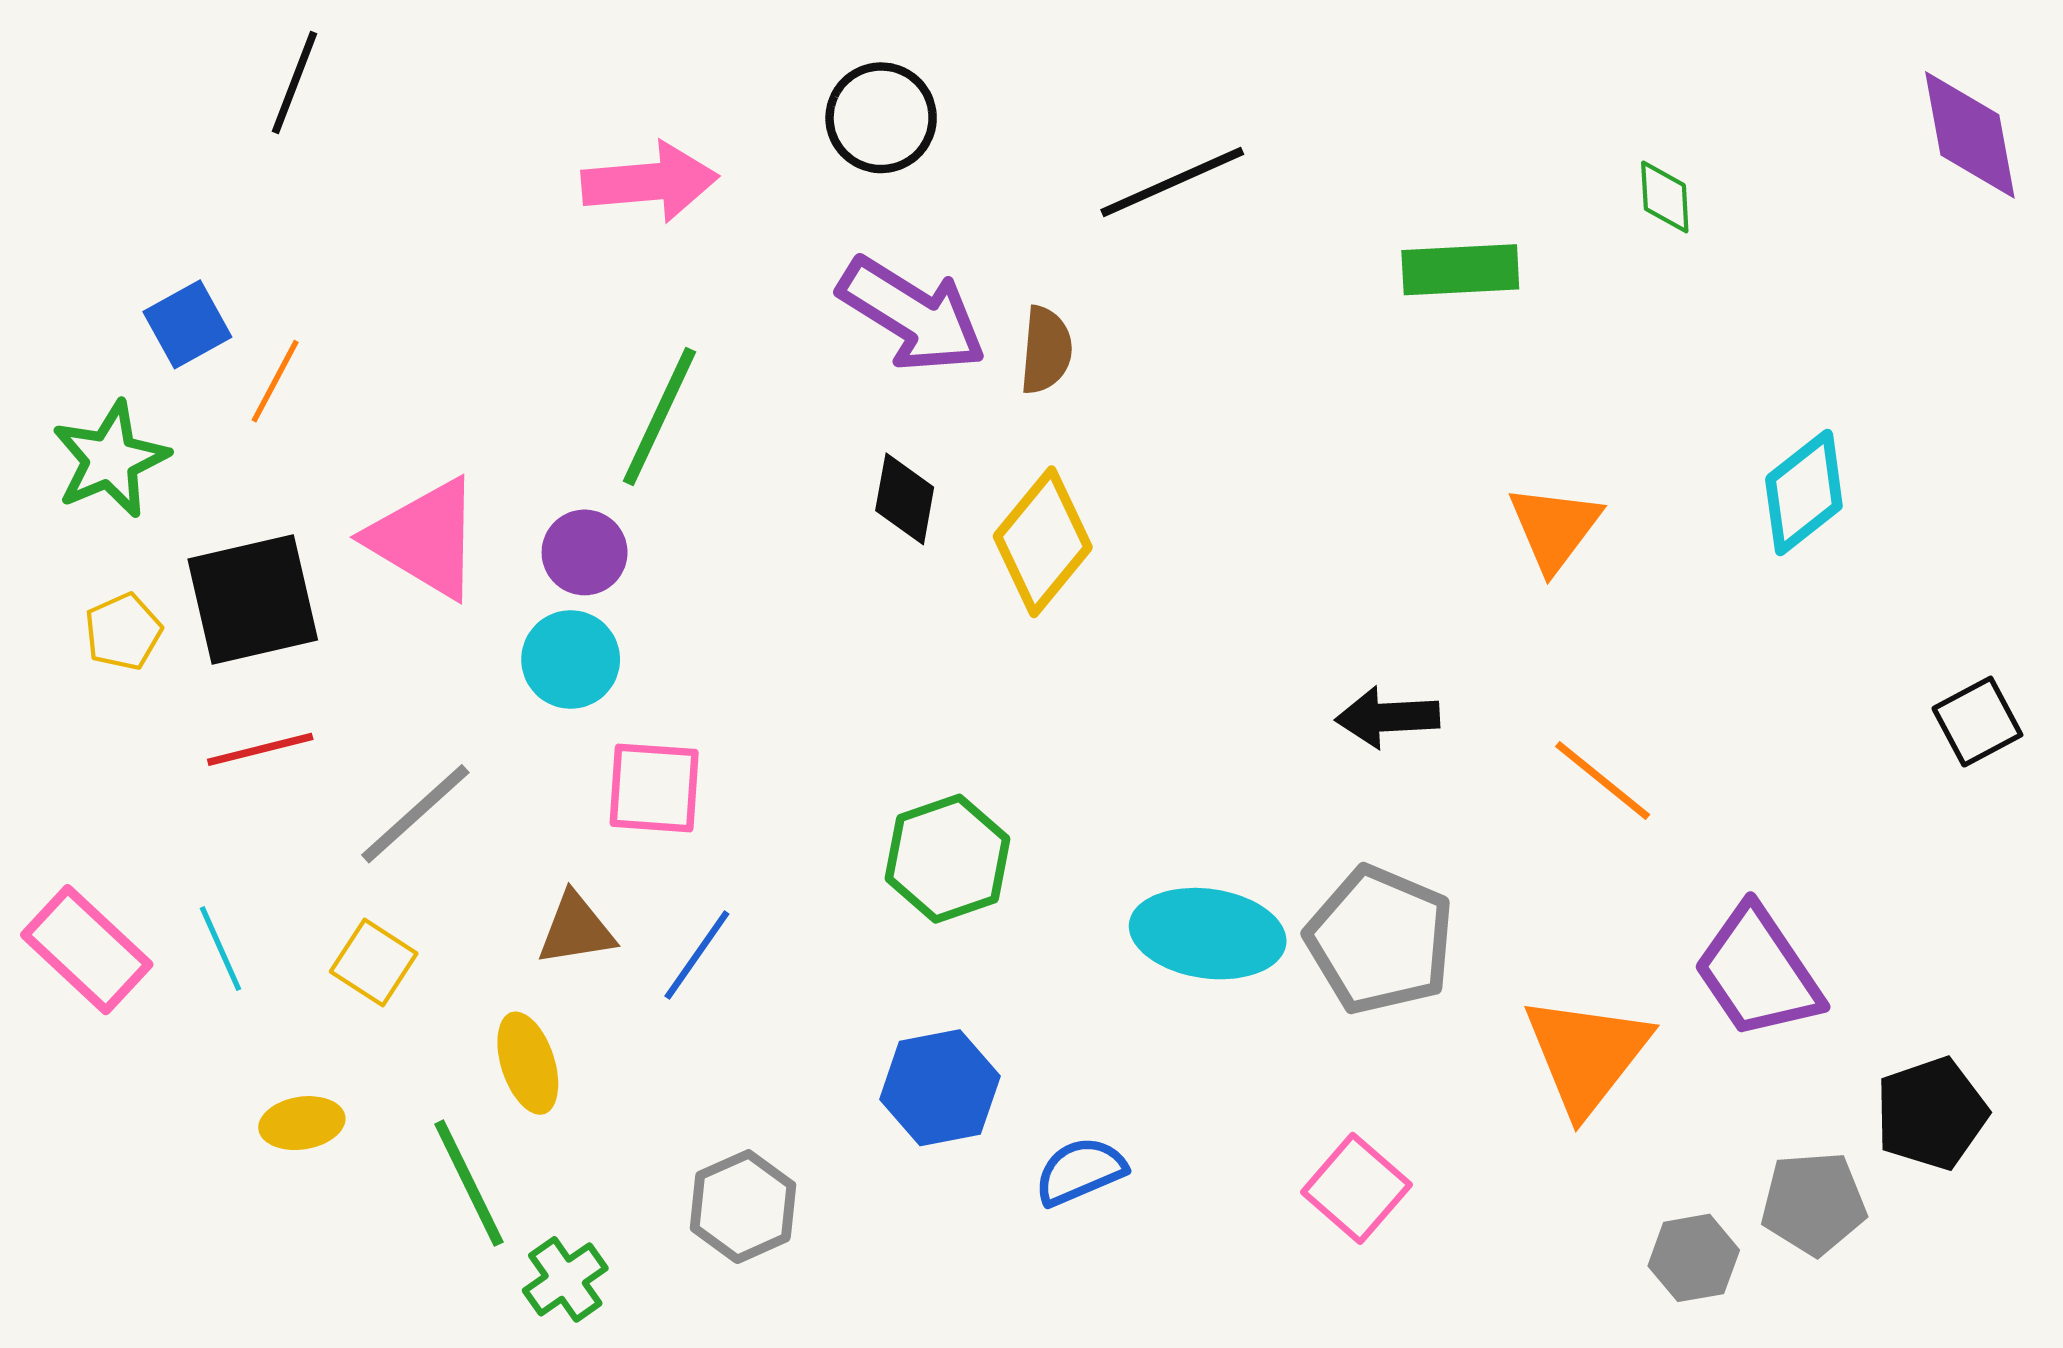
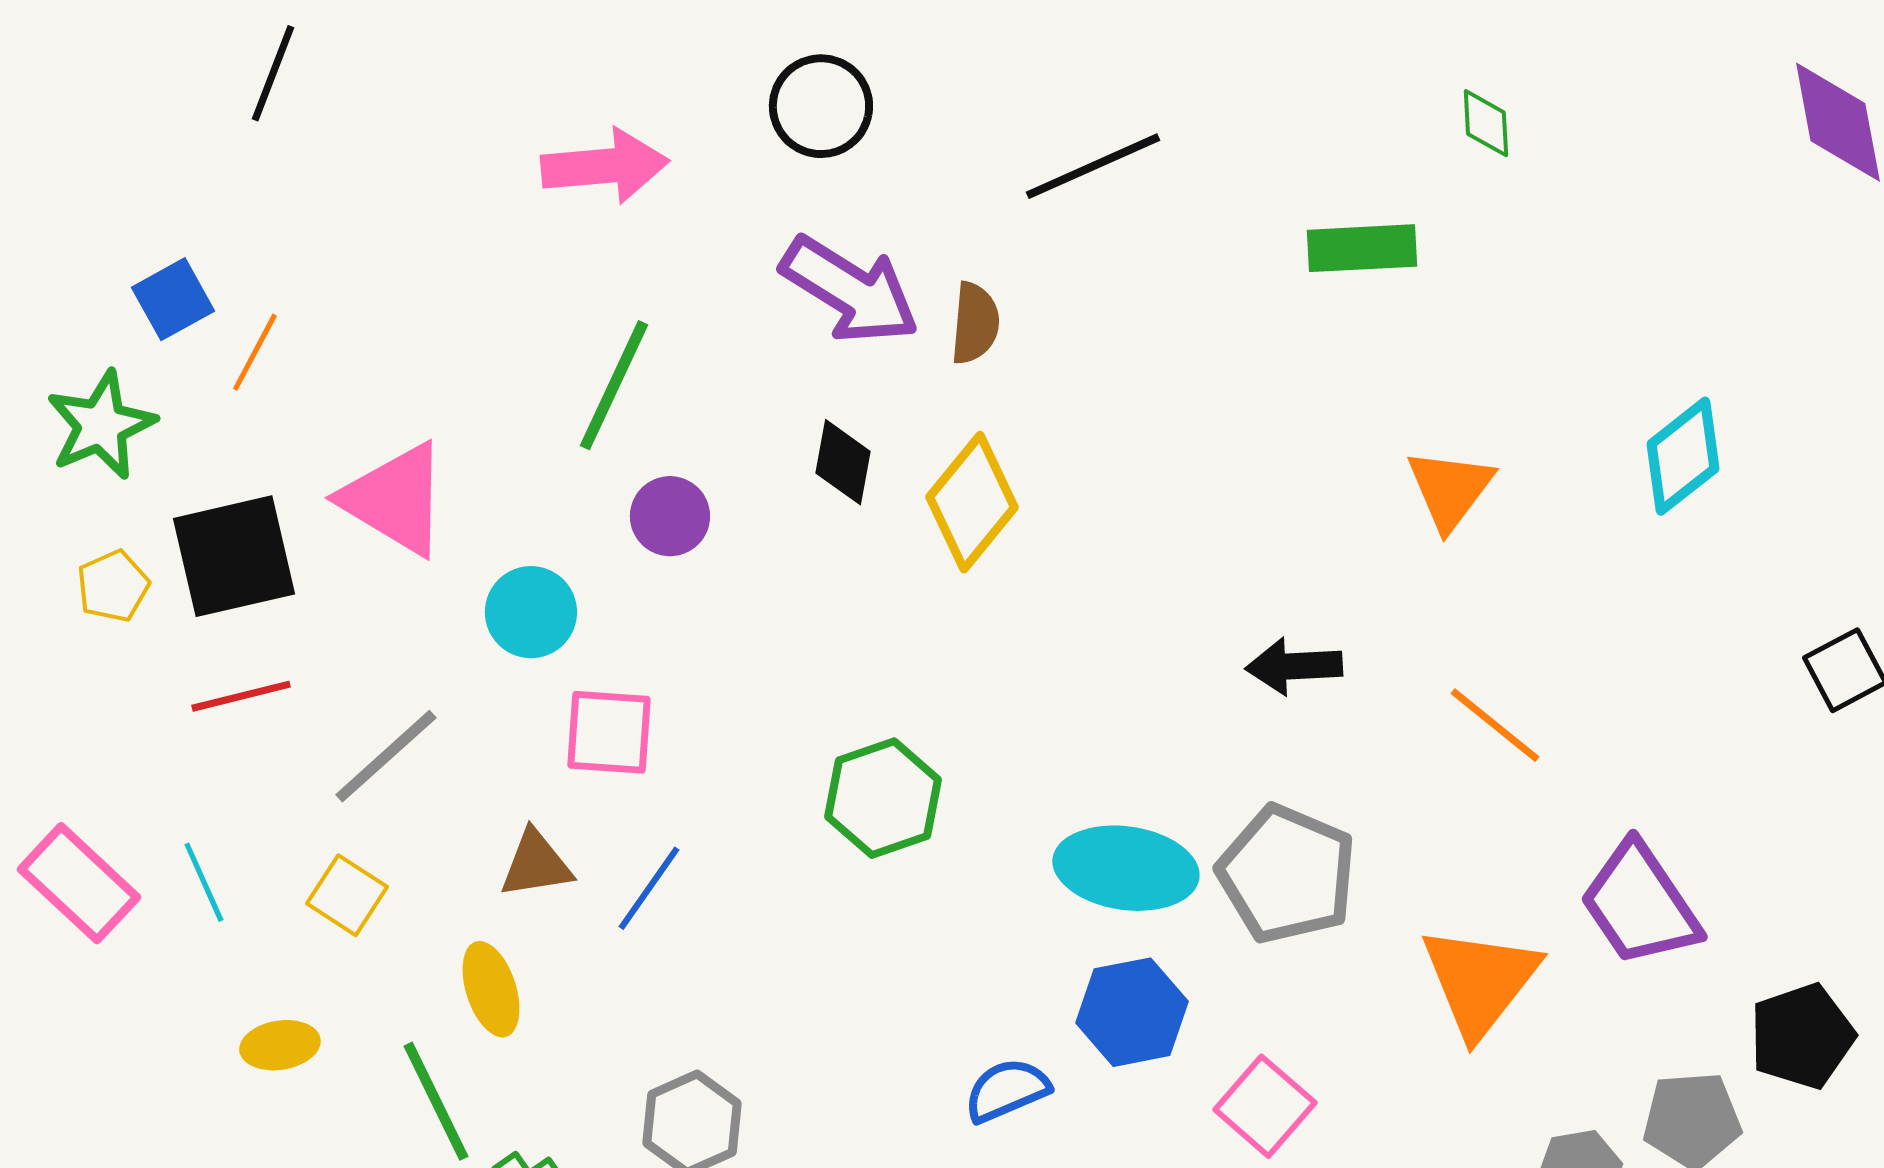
green diamond: (1665, 197) -> (1486, 123), moved
purple circle: (585, 552) -> (670, 516), moved
blue hexagon: (940, 1088) -> (1132, 1012), moved

